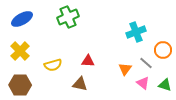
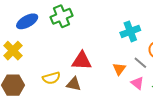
blue ellipse: (22, 19) -> (27, 21), moved
red triangle: (88, 61) -> (82, 61), size x1.5
yellow semicircle: (53, 65) -> (51, 78), moved

